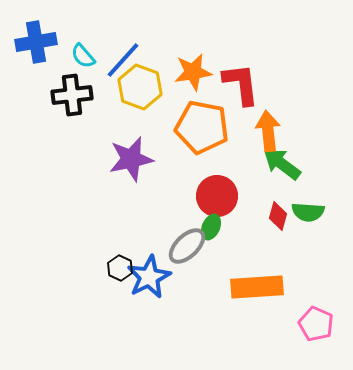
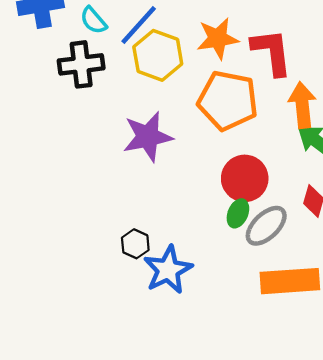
gray ellipse: (187, 246) -> (266, 226), moved
black hexagon: (120, 268) -> (135, 244), moved

